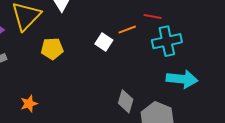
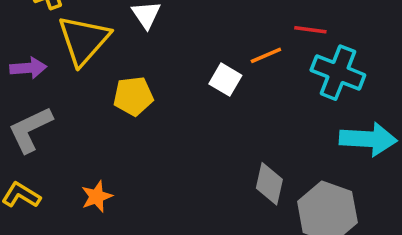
cyan cross: (167, 41) -> (338, 73), turned 36

